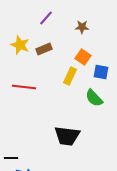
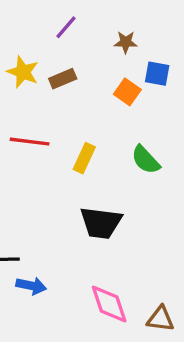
blue square: (101, 72) -> (157, 74), moved
yellow rectangle: (70, 76) -> (84, 158), moved

